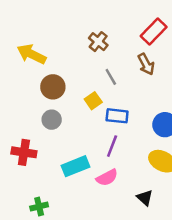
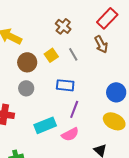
yellow square: (93, 101) -> (51, 55), moved
blue rectangle: (117, 116) -> (65, 85), moved

